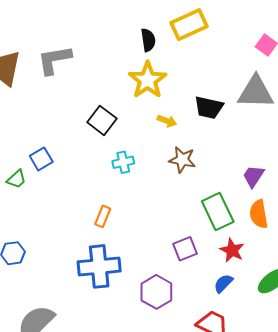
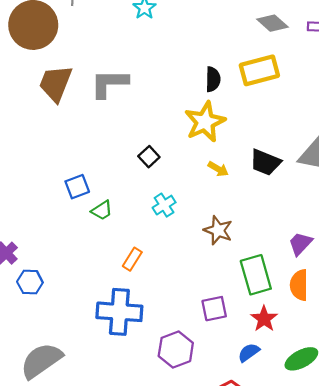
black square: (102, 120) -> (149, 157), size x0.7
brown star: (182, 160) -> (218, 230), moved
cyan cross: (123, 162) -> (164, 205), turned -30
green trapezoid: (16, 179) -> (102, 210), moved

